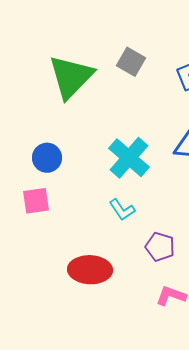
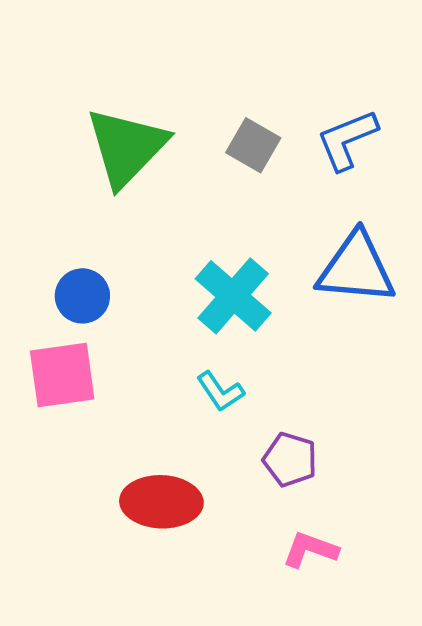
gray square: (131, 62) -> (253, 145), moved
pink square: (36, 201) -> (62, 375), size x1.4

